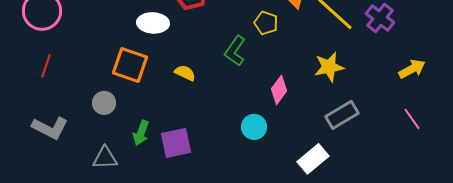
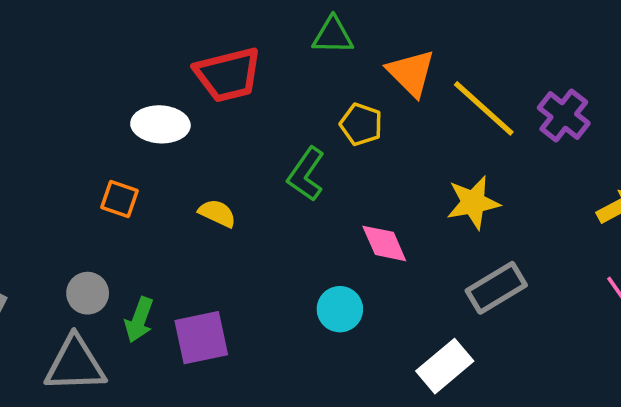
orange square: (130, 65) -> (120, 199), size x0.6
pink diamond: (279, 90) -> (384, 243), turned -60
gray circle: (104, 103) -> (88, 293), moved
gray triangle: (105, 158) -> (75, 364), size x1.4

